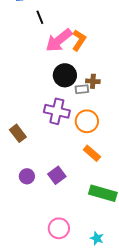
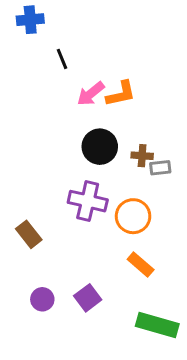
pink arrow: (59, 40) -> (91, 94), size x0.7
orange L-shape: (79, 40) -> (121, 94), turned 45
gray rectangle: (82, 89) -> (160, 168), moved

